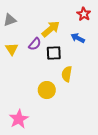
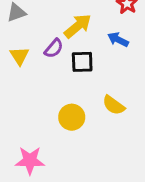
yellow semicircle: (67, 74) -> (114, 105), moved, turned -63
pink star: (19, 119) -> (30, 160), turned 30

